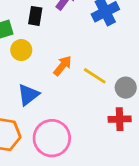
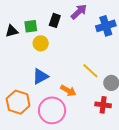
orange arrow: (63, 66) -> (68, 91), moved, turned 70

